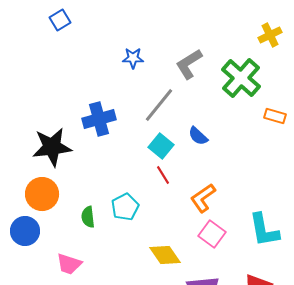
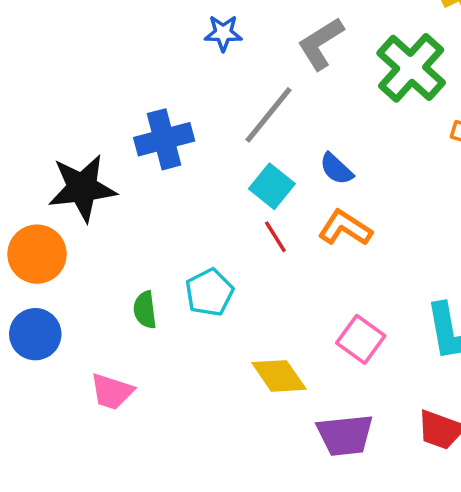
orange circle: (42, 194) -> (37, 254), moved
orange L-shape: (203, 198) -> (345, 228), moved, turned 68

